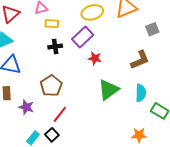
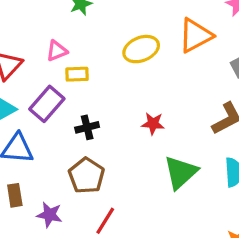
purple rectangle: (83, 37) -> (47, 104), moved
black cross: (55, 46) -> (87, 127), moved

